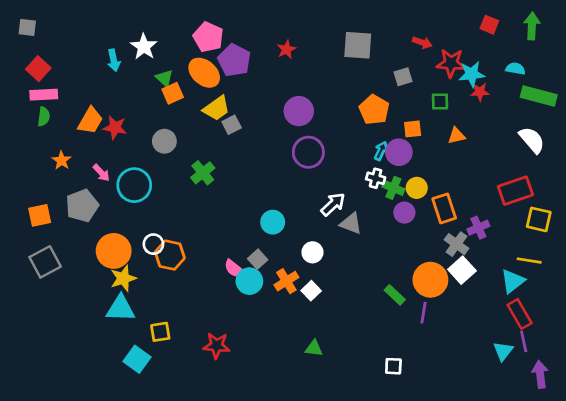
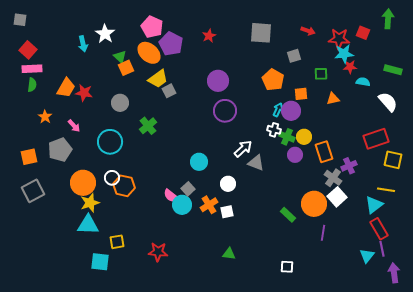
red square: (489, 25) -> (363, 33), moved
red star: (451, 63) -> (339, 39), moved
cyan semicircle: (515, 69) -> (363, 82), moved
green rectangle: (539, 96) -> (393, 70), size x0.7
cyan circle: (134, 185) -> (110, 142), moved
white square: (311, 291) -> (227, 212), turned 32
purple line: (424, 313) -> (323, 233), moved
cyan square: (137, 359) -> (100, 262), turned -30

